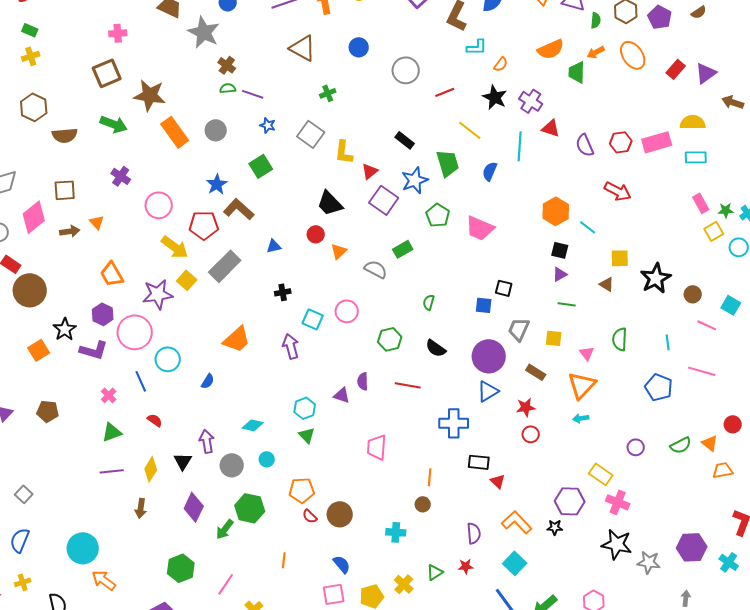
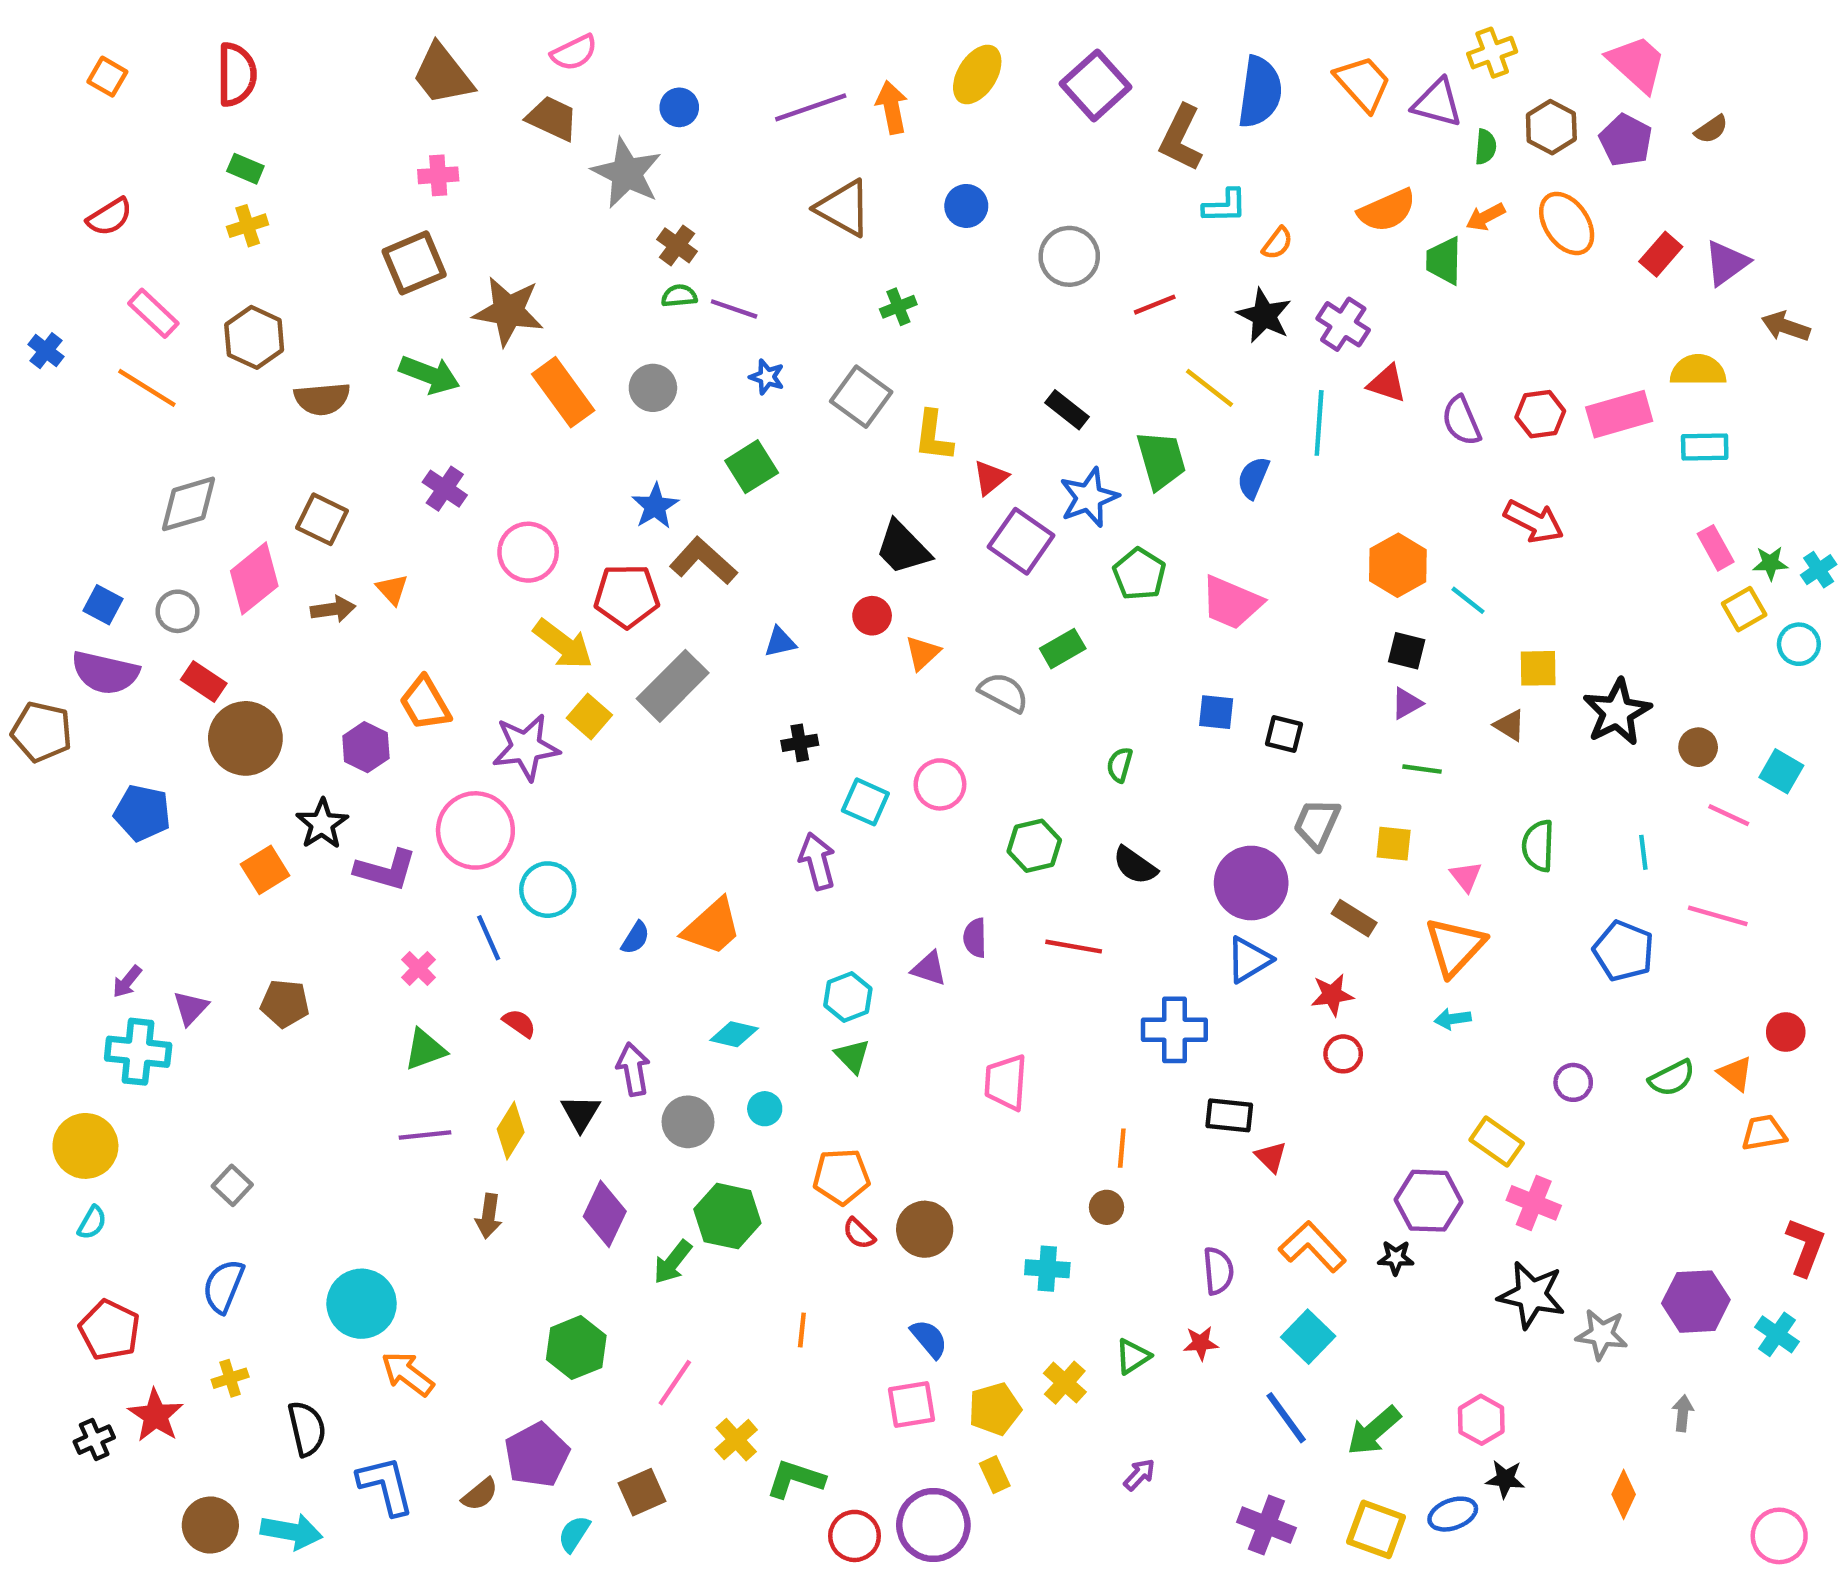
brown square: (65, 190) -> (322, 519), turned 30
blue square: (484, 305) -> (1216, 712), moved
purple hexagon: (103, 314) -> (366, 747), moved
orange trapezoid: (237, 339) -> (712, 927), moved

